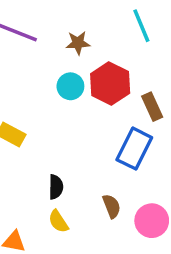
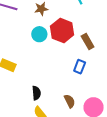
blue rectangle: (134, 149) -> (80, 67), size x0.6

